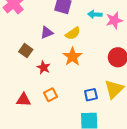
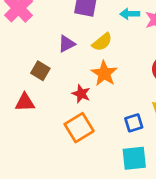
red star: (43, 67) -> (81, 94), moved
orange square: (51, 95) -> (79, 128), size x1.5
red triangle: (23, 100) -> (25, 102), moved

